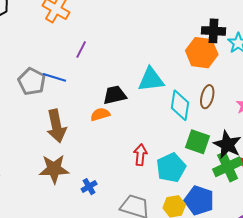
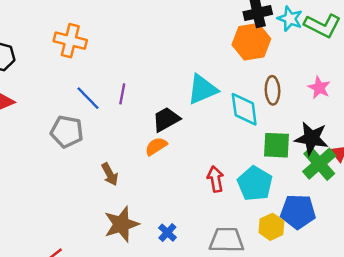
purple line: (81, 49) -> (122, 94), moved
blue line: (54, 77) -> (88, 98), moved, turned 45
brown arrow: (56, 126) -> (110, 174), size x0.6

